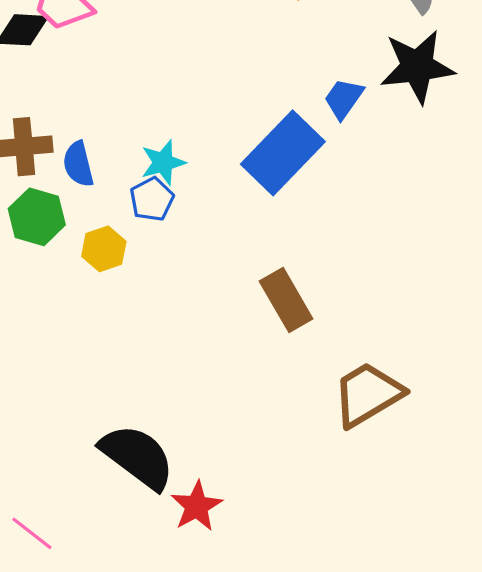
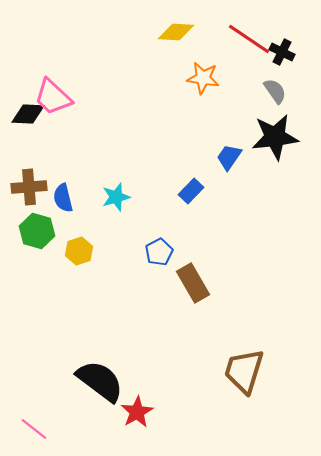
blue rectangle: (283, 153) -> (191, 191), size x0.5
blue pentagon: (152, 199) -> (159, 252), moved
brown trapezoid: (368, 394) -> (244, 371), moved, turned -42

